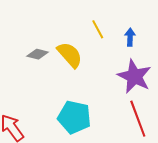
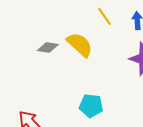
cyan pentagon: (74, 117) -> (91, 106), size x0.7

